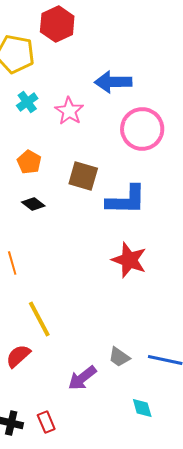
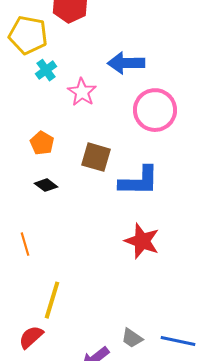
cyan cross: (27, 102) -> (46, 70), moved
yellow line: (39, 319) -> (52, 300), turned 45

